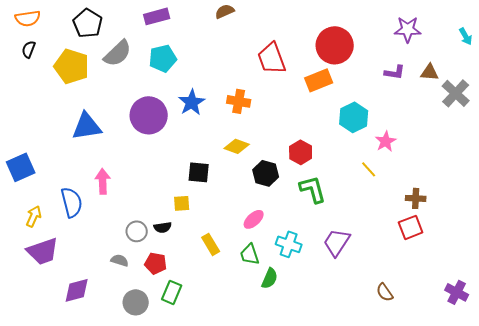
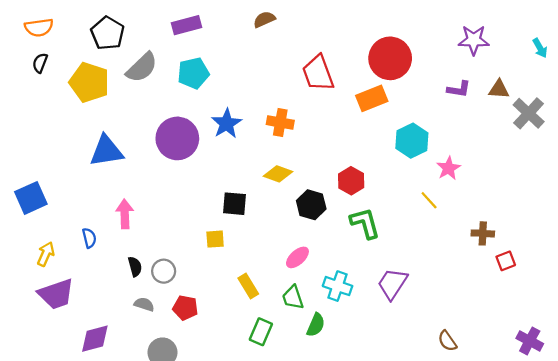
blue semicircle: (72, 202) -> (89, 238), size x0.6
black semicircle: (163, 227) -> (135, 267), moved, turned -96
red square: (411, 227) -> (506, 261), moved, size x0.7
green rectangle: (172, 292) -> (261, 332), moved

